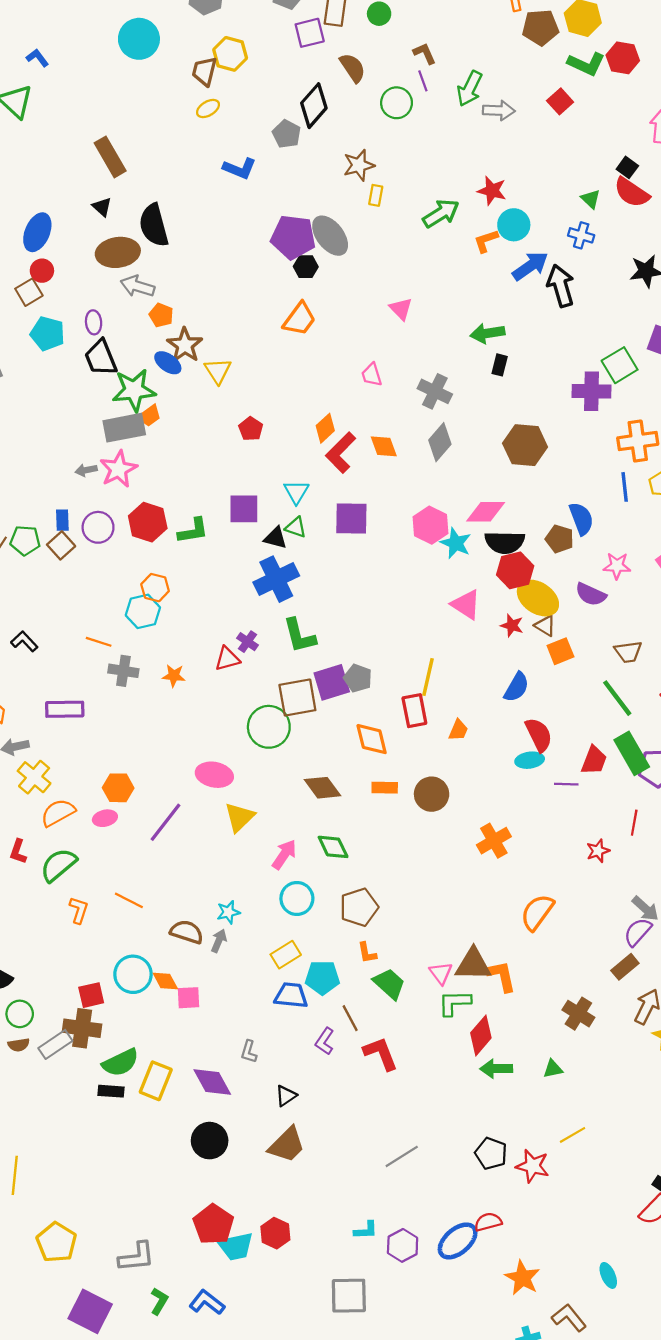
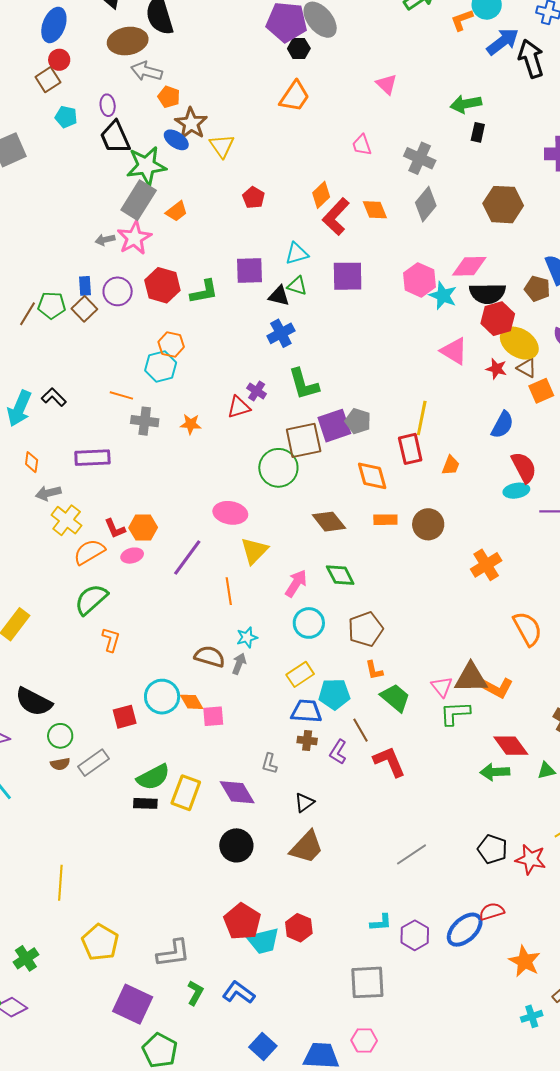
cyan pentagon: (48, 334) -> (66, 117), size x0.7
orange trapezoid: (149, 416) -> (177, 211), moved
gray rectangle: (124, 428) -> (139, 200), turned -45
cyan triangle: (296, 492) -> (297, 254), turned 45
blue cross: (276, 579) -> (281, 333), size x0.7
red L-shape: (18, 852) -> (115, 528), moved, turned -40
orange line: (129, 900) -> (229, 591), moved, turned 56
orange semicircle: (537, 912) -> (528, 629), turned 117
orange L-shape: (501, 976) -> (497, 688), turned 132
brown cross: (82, 1028) -> (307, 741), moved, size x0.6
red diamond: (481, 1035) -> (511, 746), moved, turned -75

